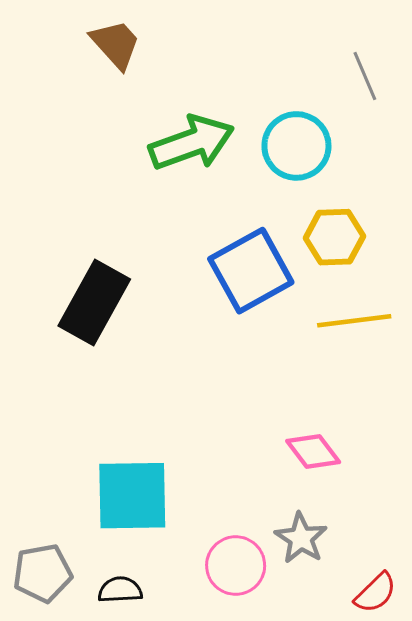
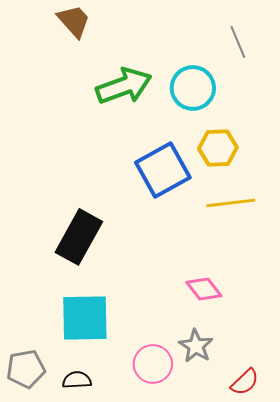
black rectangle: (94, 303) -> (79, 237), moved

